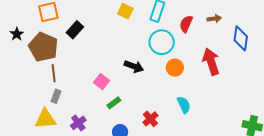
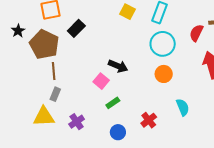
red semicircle: (186, 24) -> (196, 33), moved
black arrow: (134, 66) -> (118, 66), moved
orange circle: (175, 68) -> (164, 74), moved

